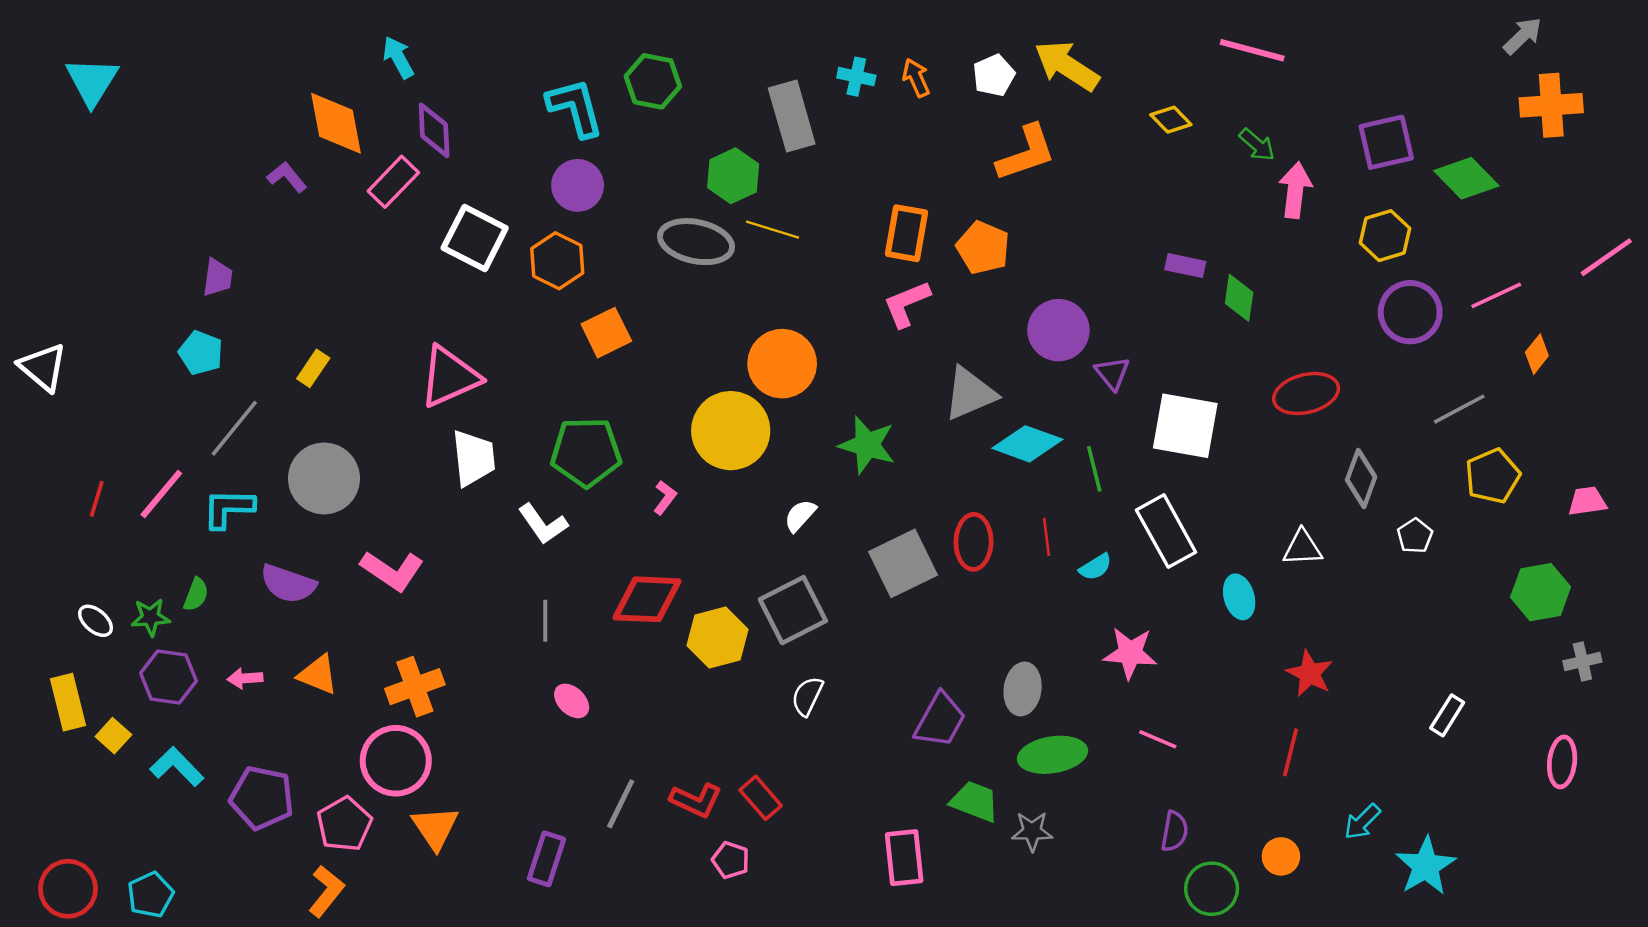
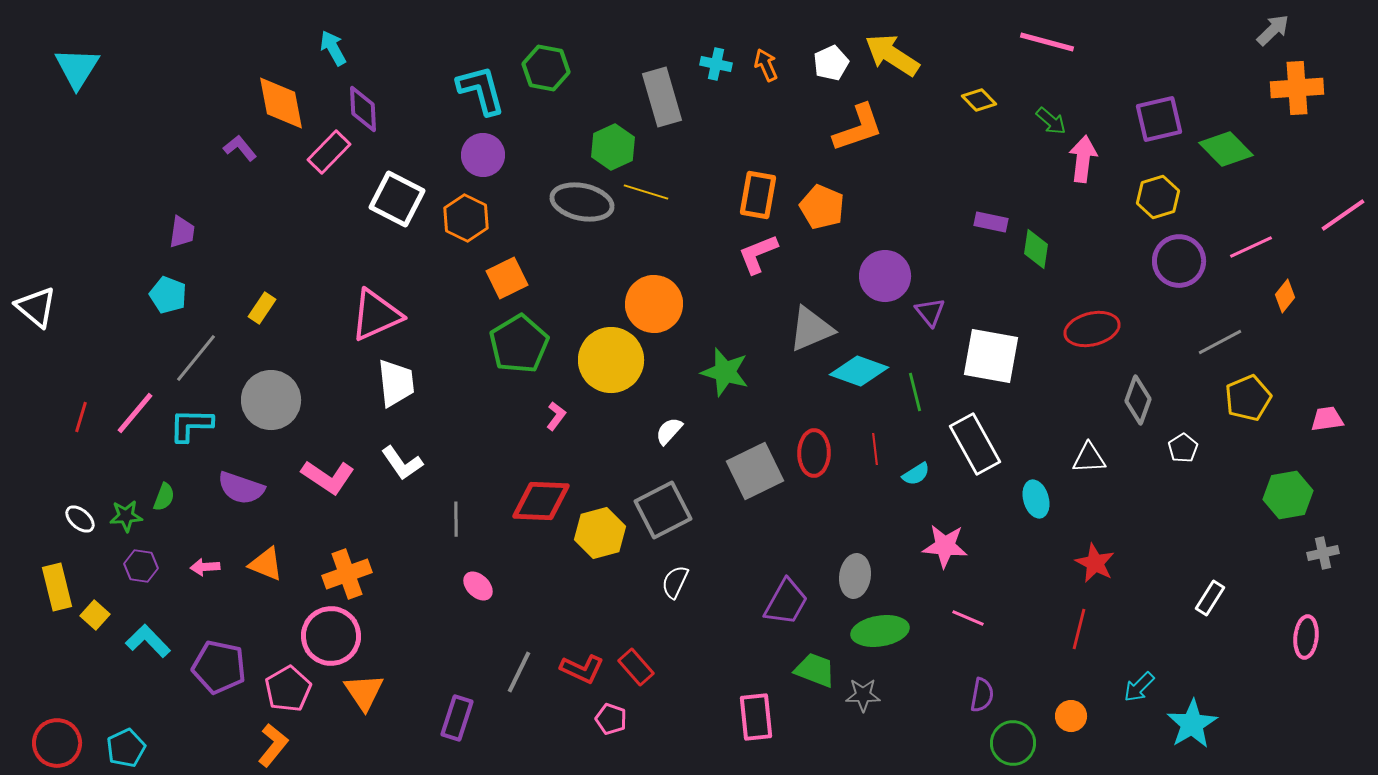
green pentagon: (586, 452) -> (519, 344), moved, turned -30
white L-shape: (543, 524) -> (402, 463), moved
purple hexagon: (168, 677) -> (141, 566), size x0.7

